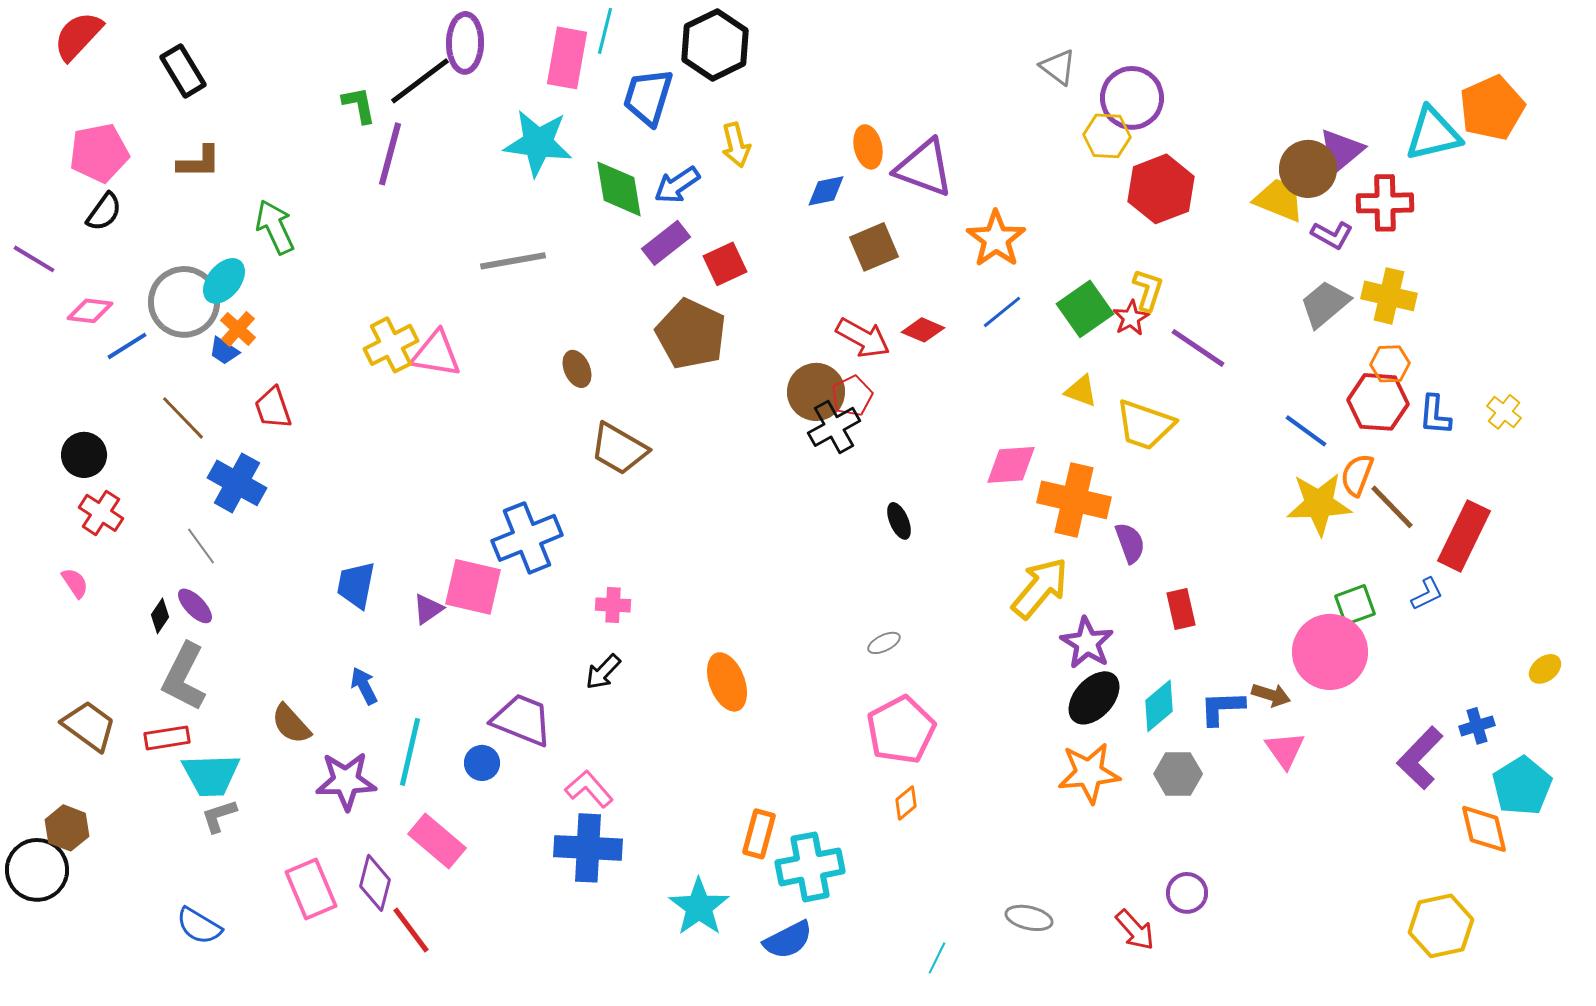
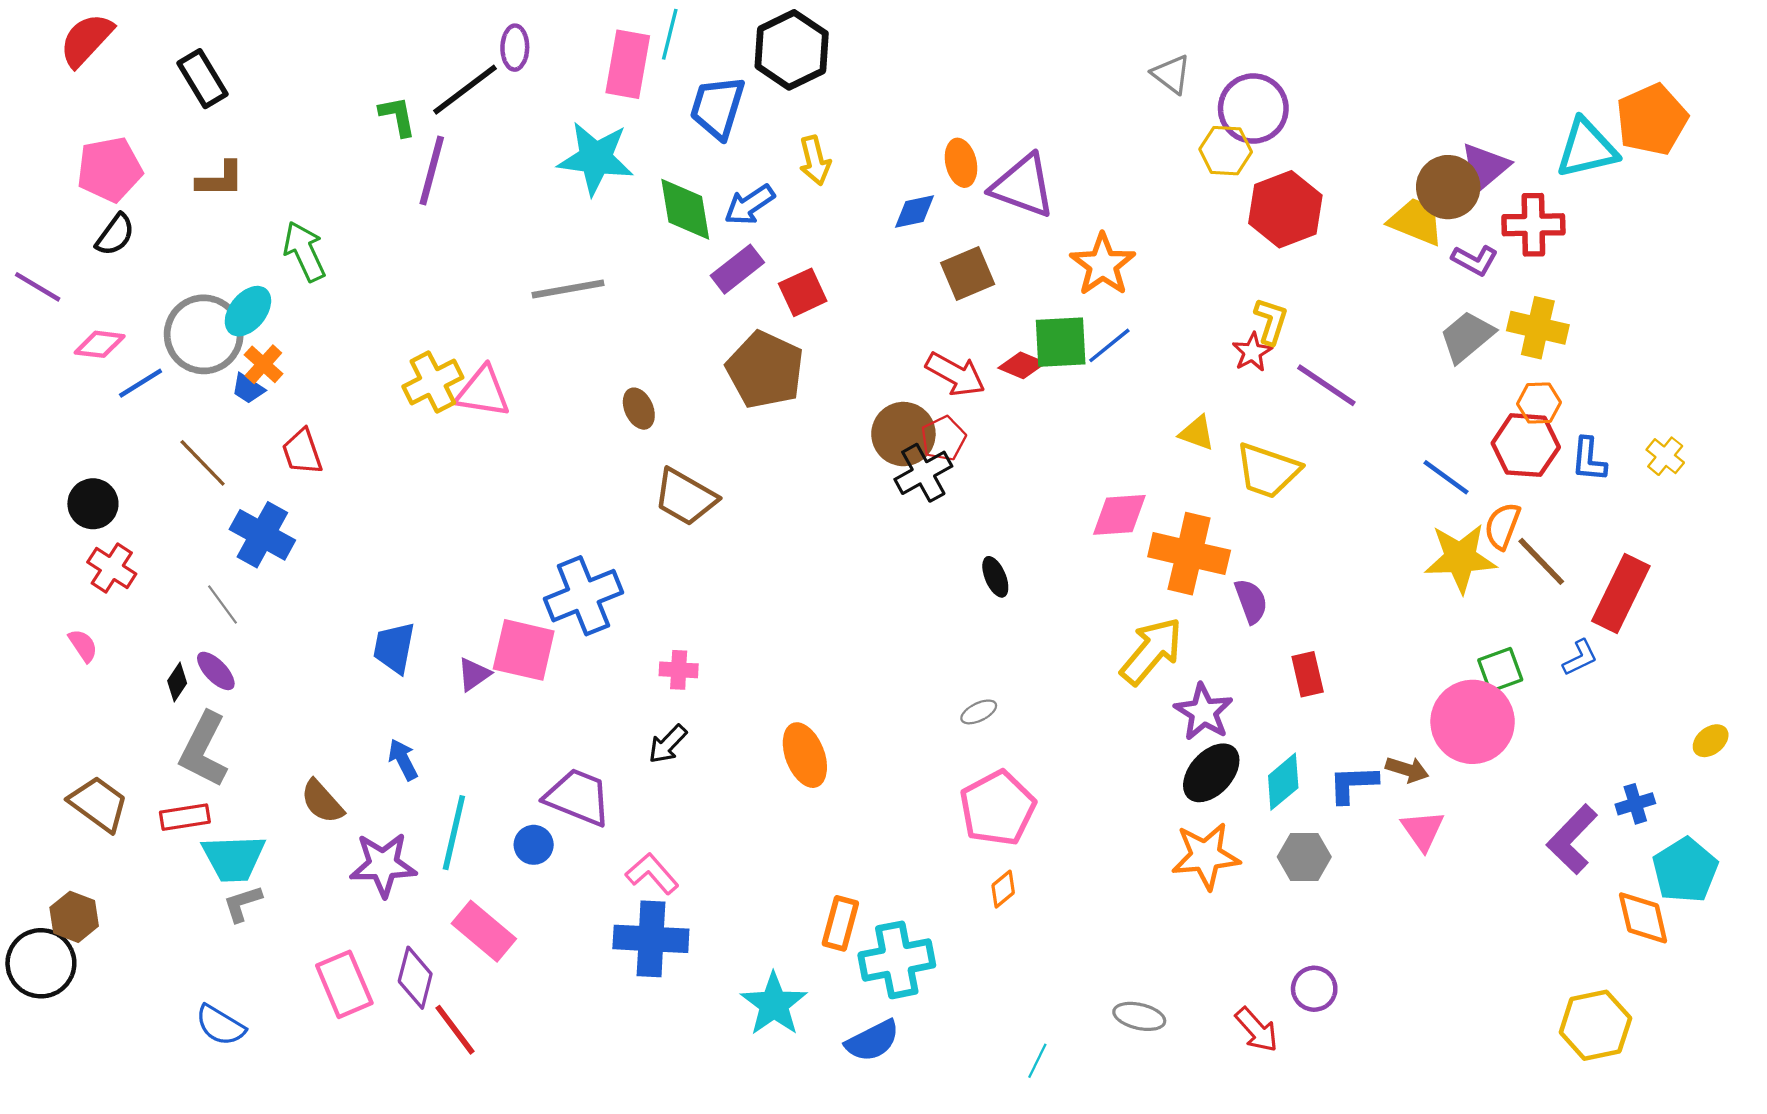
purple ellipse: (465, 43) -> (515, 48), size x0.7
green square: (1085, 309) -> (1061, 342), moved, turned 32

